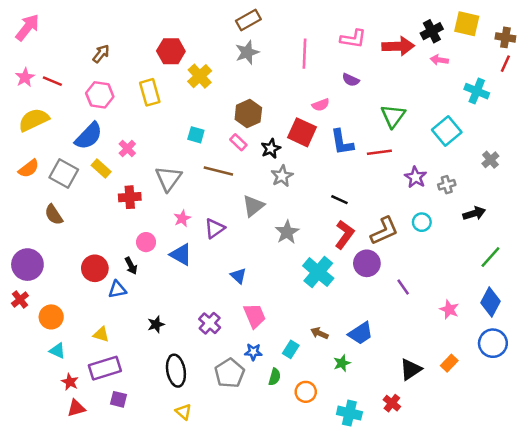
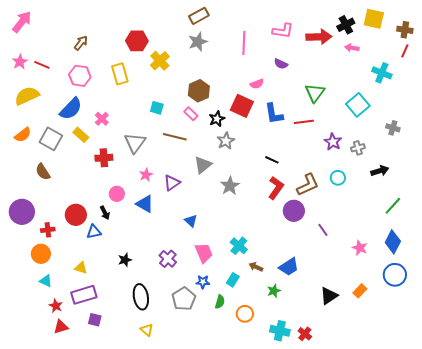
gray cross: (490, 160) -> (393, 128), turned -32
cyan cross: (318, 272) -> (239, 246), moved, size x0.7
red cross: (20, 300) -> (48, 230), moved, turned 32
red cross: (392, 403) -> (305, 334), moved

